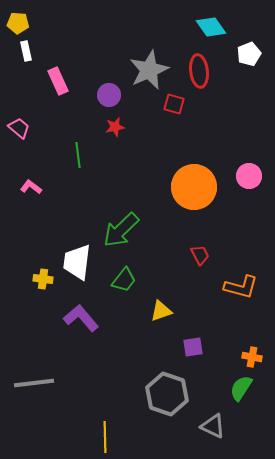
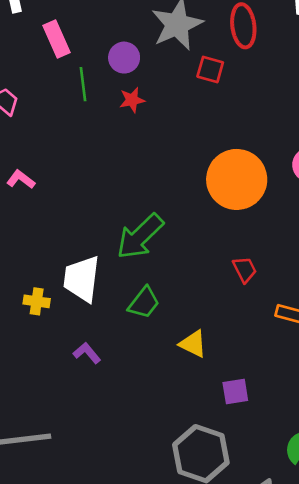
green line: (78, 155) -> (83, 84), moved
yellow triangle: (161, 311) -> (193, 344), turned 45
purple L-shape: (81, 318) -> (87, 353), size x0.6

